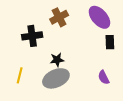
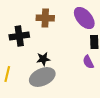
brown cross: (59, 17) -> (45, 18), turned 30
purple semicircle: (104, 77) -> (88, 62), moved

